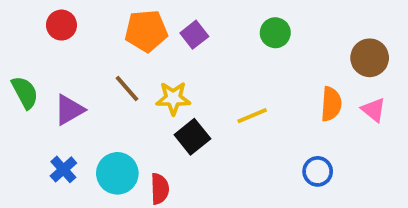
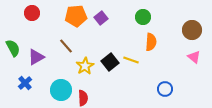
yellow star: (173, 98) -> (85, 66), moved, turned -30
orange semicircle: (331, 104) -> (151, 42), moved
yellow line: (252, 116) -> (131, 60), turned 42
black square: (192, 137) -> (110, 62), moved
blue cross: (63, 169) -> (25, 83), moved

